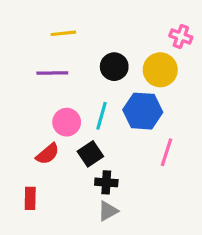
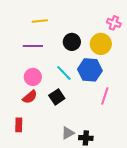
cyan line: (102, 116) -> (64, 73), turned -60
pink circle: (67, 122) -> (33, 77), moved
black cross: (106, 182) -> (86, 138), moved

